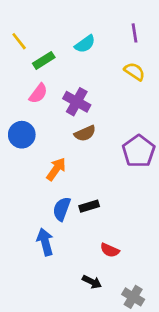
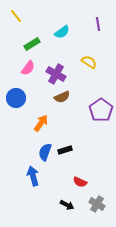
yellow line: (19, 41) -> (16, 16), moved
yellow semicircle: (134, 71) -> (89, 62), moved
gray cross: (133, 297) -> (97, 204), moved

